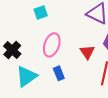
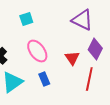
pink ellipse: (52, 45) -> (37, 51), turned -55

